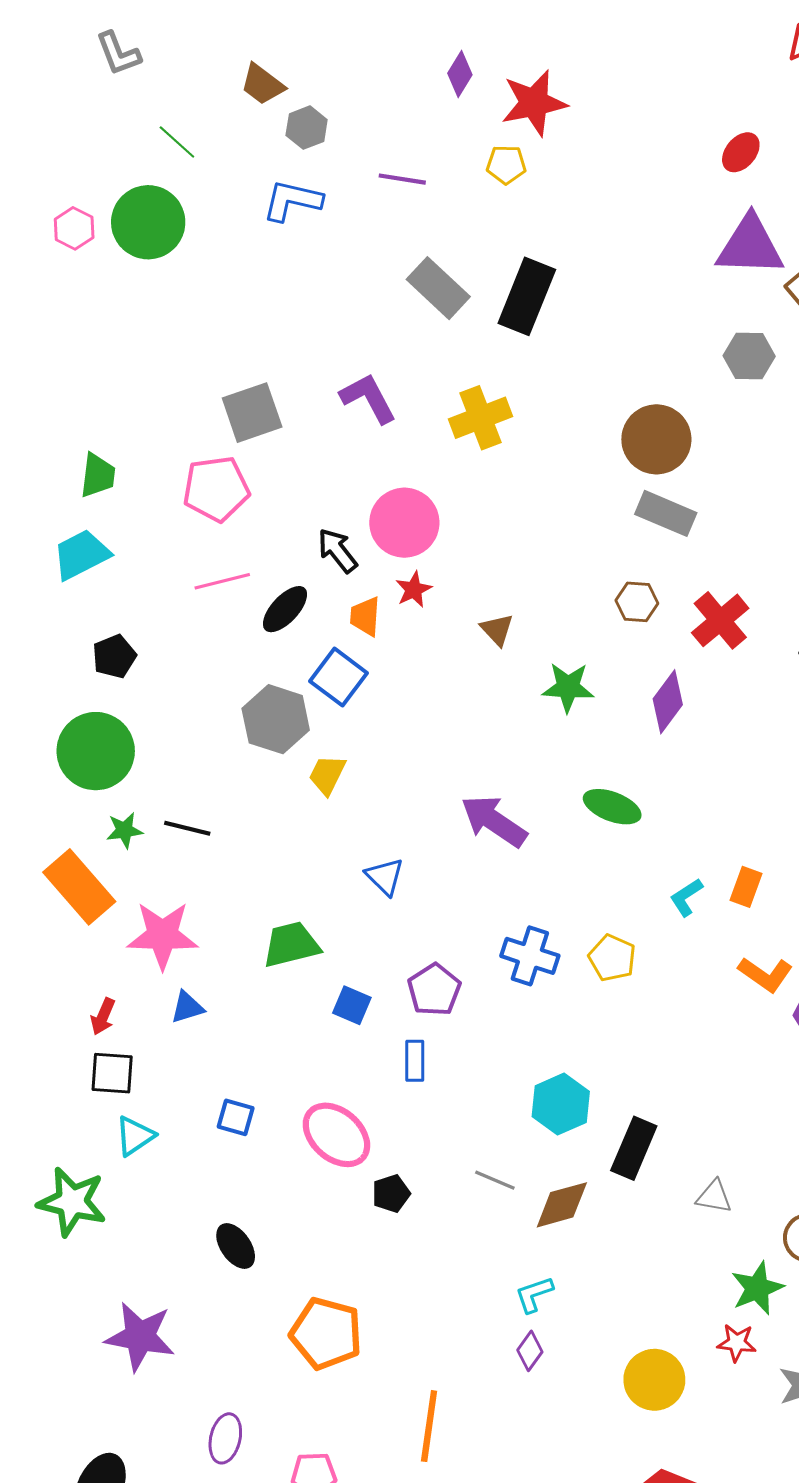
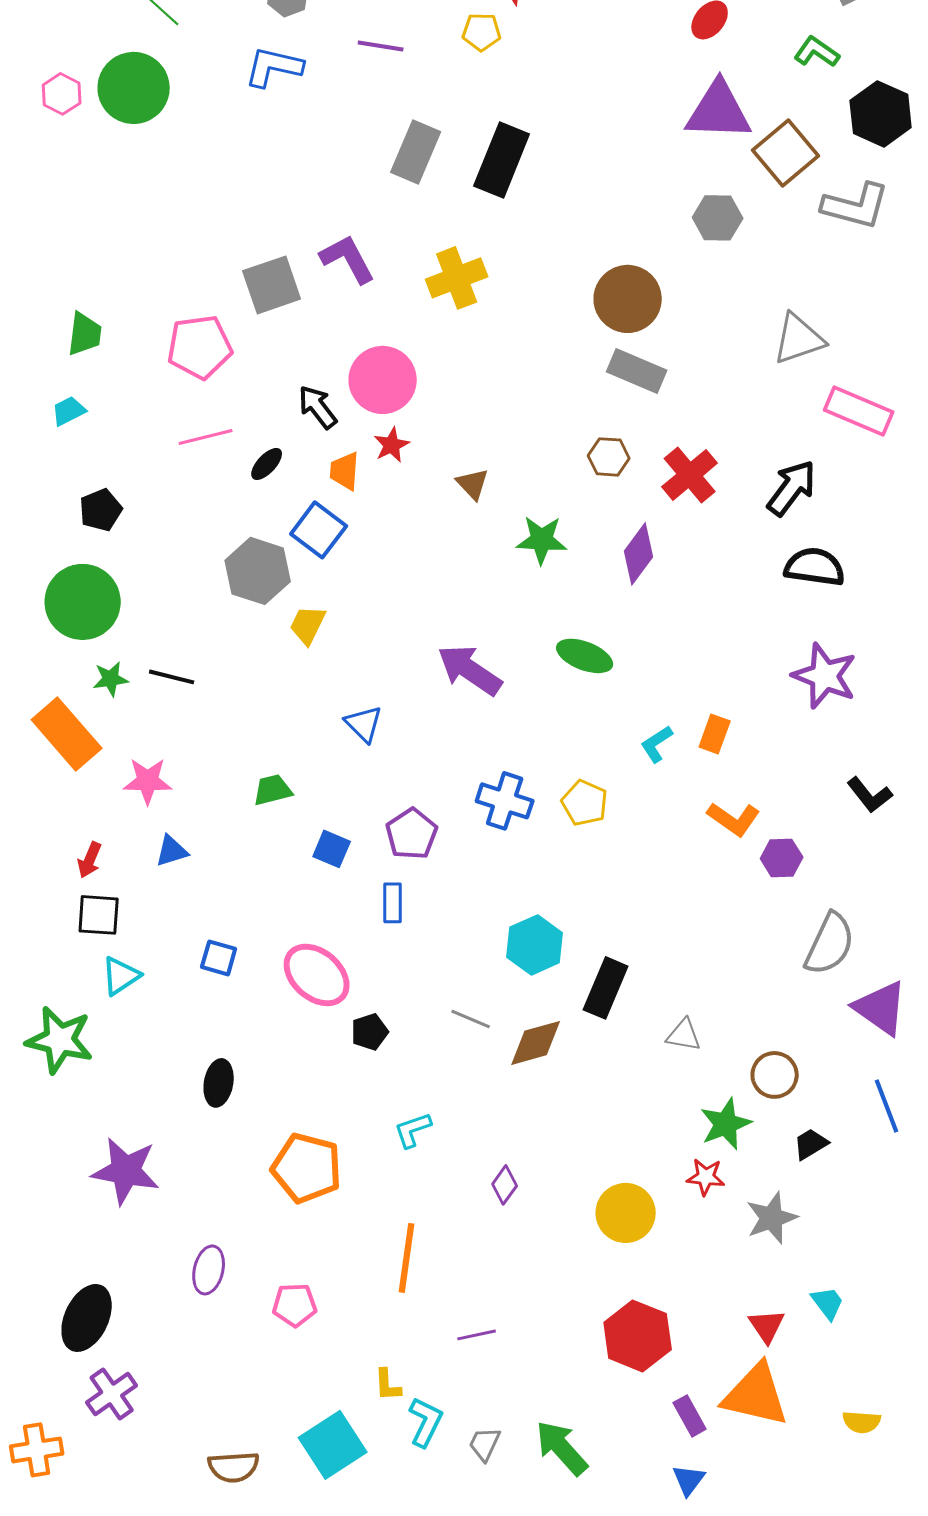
gray rectangle: (438, 288) -> (416, 152), turned 70
gray square: (252, 413) -> (272, 285), moved
cyan trapezoid: (81, 555) -> (69, 411), size x0.6
black ellipse: (285, 609) -> (267, 464), size x0.7
pink star: (163, 935) -> (148, 781), size x0.7
green trapezoid: (291, 945) -> (273, 790), size x0.7
black ellipse: (236, 1246) -> (219, 1083), turned 45
cyan L-shape: (534, 1294) -> (413, 1130), moved

